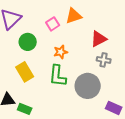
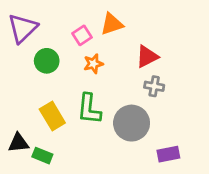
orange star: (61, 52) -> (93, 64), moved
yellow rectangle: (25, 72) -> (52, 116), moved
purple rectangle: (114, 108) -> (168, 154), turned -35

